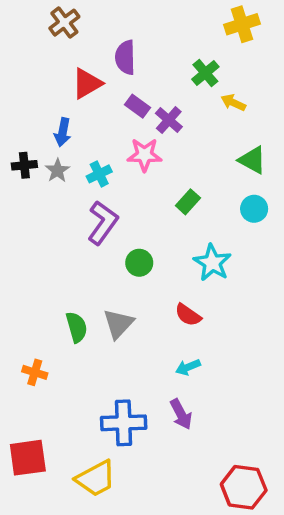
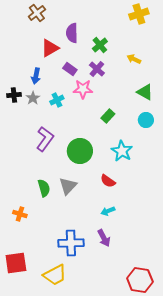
green cross: (205, 73) -> (100, 45), moved
purple rectangle: (137, 106) -> (70, 69), moved
purple L-shape: (103, 223) -> (45, 139), moved
green circle: (139, 263) -> (80, 151), size x1.6

